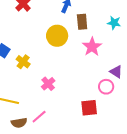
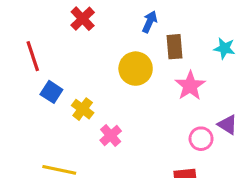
pink cross: (48, 84) -> (111, 136), moved
pink circle: (106, 87) -> (201, 139), moved

